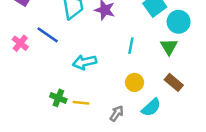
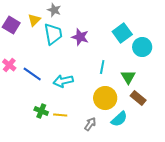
blue line: (48, 35) -> (32, 74), moved
green triangle: (169, 47) -> (128, 77), moved
yellow circle: (135, 82) -> (105, 98), size x1.5

